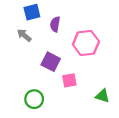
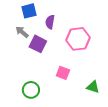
purple square: (51, 62) -> (38, 44), moved
pink square: (69, 80) -> (63, 73), turned 32

